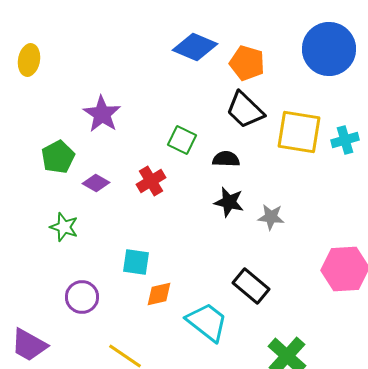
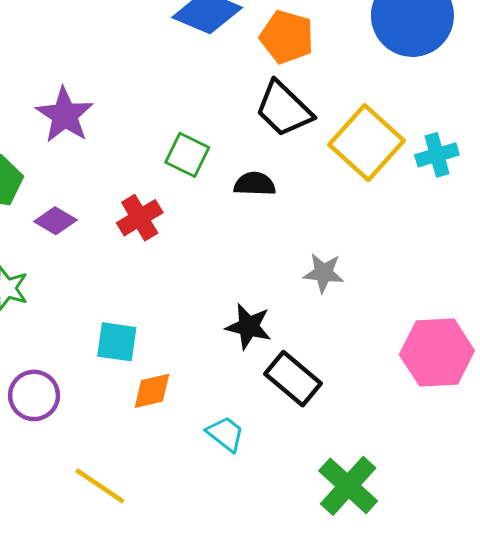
yellow square: (299, 132) -> (366, 143), turned 33
black star: (229, 202) -> (249, 327), moved
cyan trapezoid: (207, 322) -> (226, 434), size x0.6

